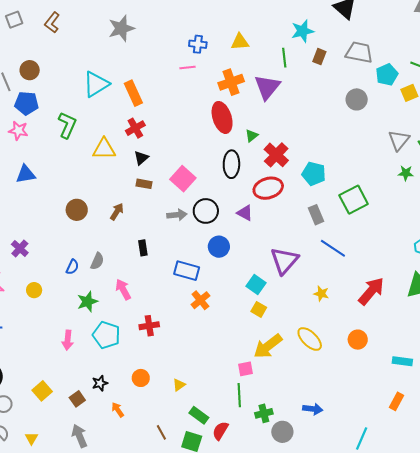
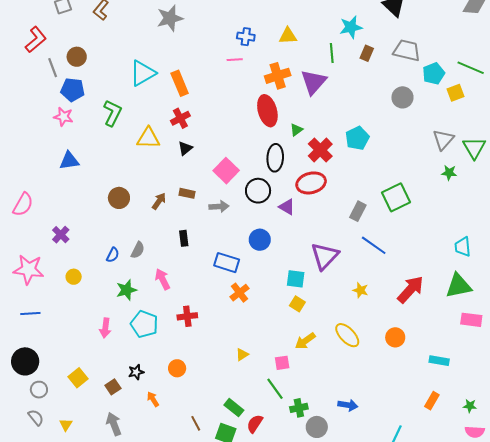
cyan pentagon: (314, 174) -> (357, 138), moved, turned 30
brown rectangle: (144, 184) -> (187, 193), moved
black circle: (206, 211) -> (258, 191), moved
gray rectangle: (316, 215) -> (358, 211), turned 48
cyan square: (256, 285) -> (296, 279), turned -30
yellow arrow: (268, 346) -> (305, 341), size x0.7
yellow triangle: (179, 385) -> (242, 355), moved
green line: (239, 395) -> (275, 389), turned -35

